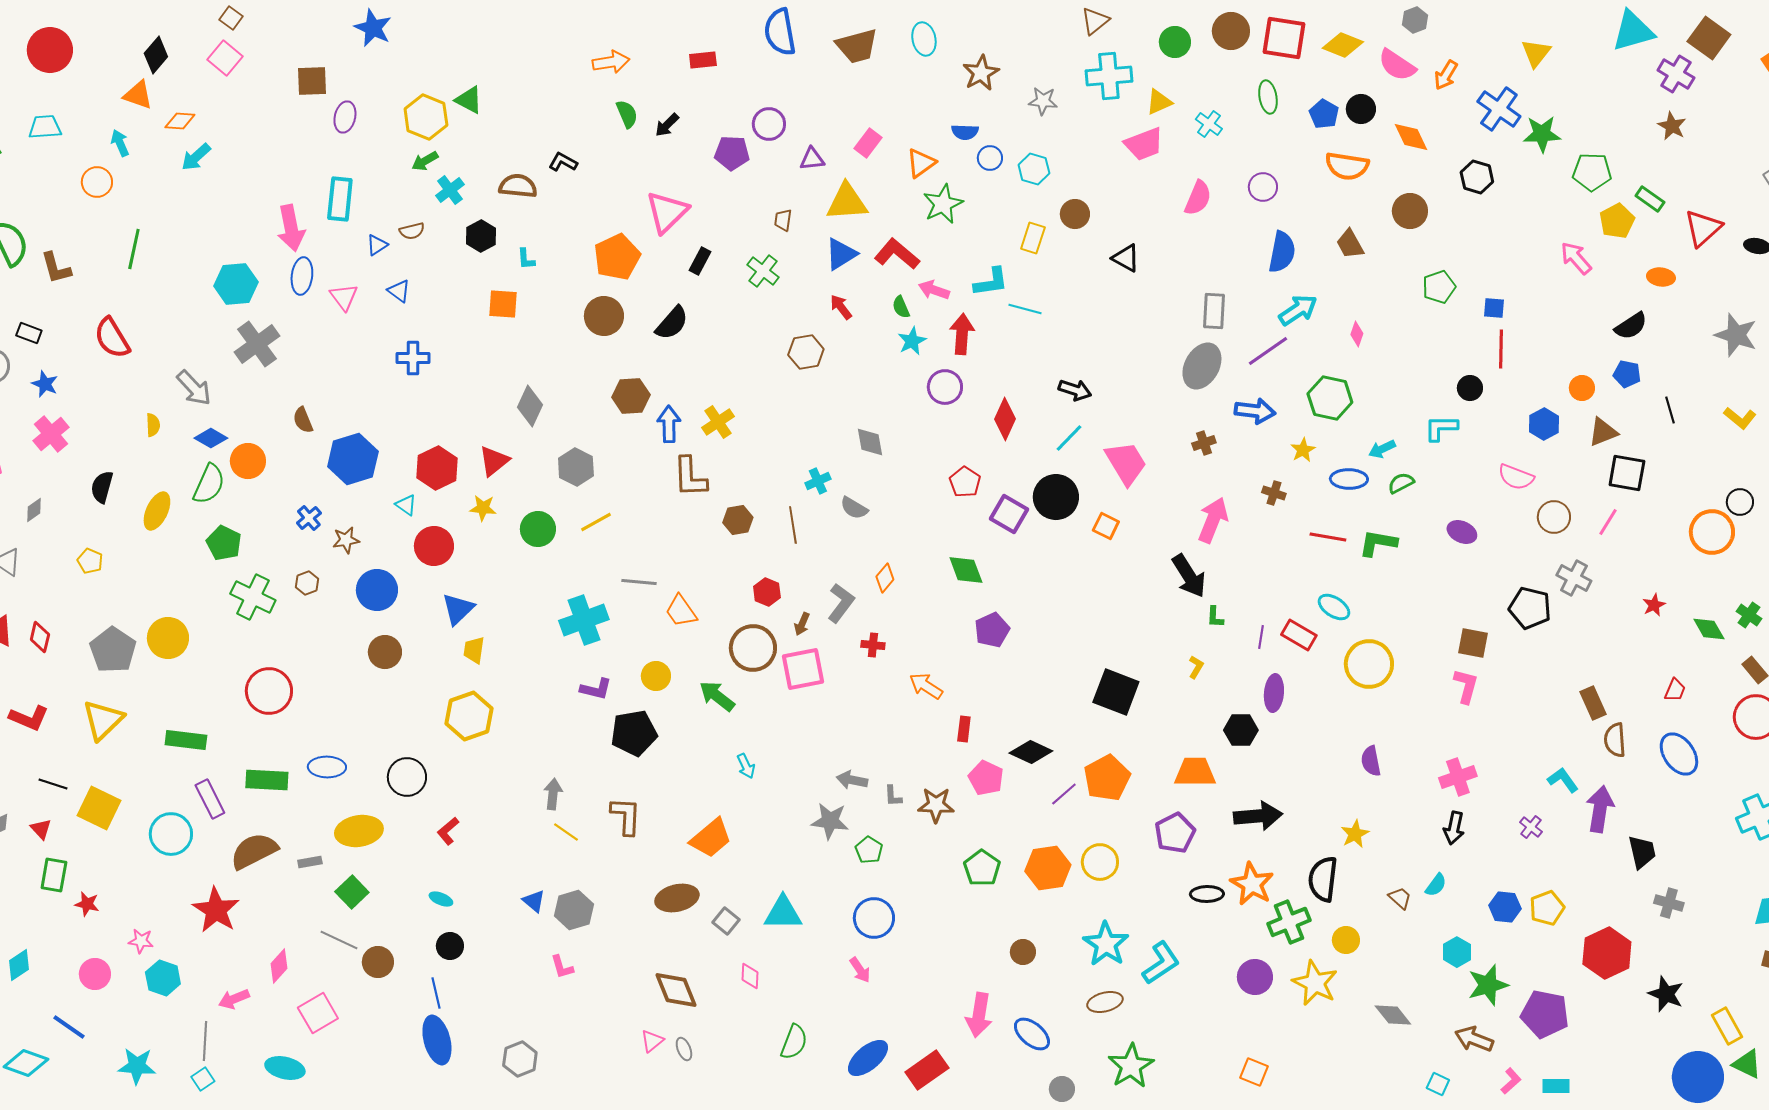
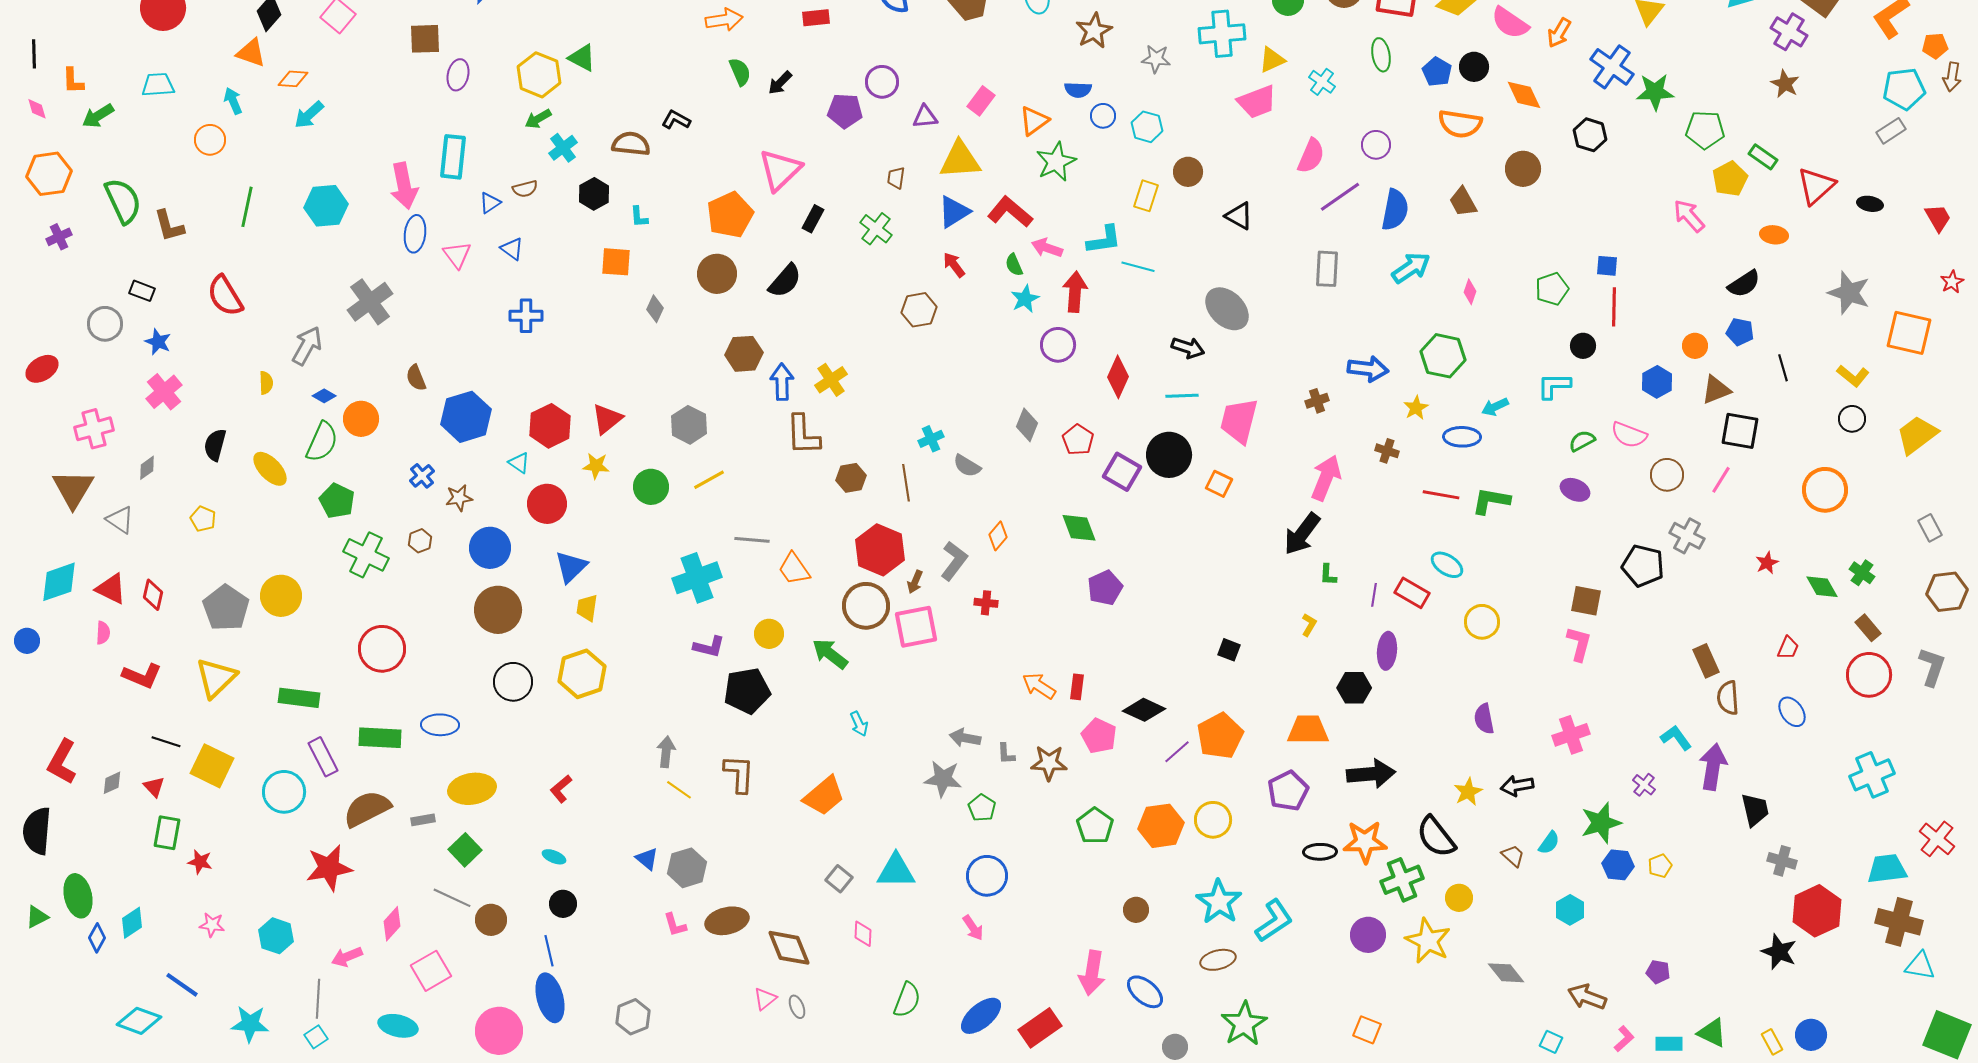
cyan hexagon: (236, 284) -> (326, 206), moved
green pentagon: (1439, 287) -> (1552, 289), moved
purple line: (1268, 351) -> (1340, 197), moved
gray ellipse: (1202, 366) -> (1227, 309), moved, turned -75
gray arrow: (194, 388) -> (307, 346), turned -108
gray diamond: (530, 406) -> (655, 309), moved, size x0.7
blue diamond: (211, 438) -> (324, 396), size x0.7
cyan line: (1069, 438) -> (1182, 396), turned 44
gray diamond: (870, 442) -> (1027, 425), moved, turned 32
pink trapezoid: (1126, 463) -> (1239, 421), turned -135
green semicircle: (1401, 483) -> (1582, 441), moved
black circle: (1740, 502) -> (1852, 419), moved
yellow ellipse: (157, 511) -> (270, 469), turned -69
black arrow: (1189, 576) -> (1302, 534), turned 69
red hexagon: (767, 592) -> (880, 550), size x1.8
brown circle: (385, 652) -> (498, 610), size x1.4
yellow circle: (1369, 664) -> (1482, 622), size x0.7
orange arrow: (926, 686) -> (1039, 686), moved
black square: (1116, 692) -> (1229, 650), size x0.5
blue ellipse: (1679, 754) -> (1792, 712), size x0.7
black circle: (407, 777) -> (513, 682), moved
black arrow: (1454, 828) -> (1517, 786), moved, turned 68
black semicircle: (1323, 879) -> (1436, 837), turned -45
orange star: (1252, 884) -> (1365, 842), turned -30
brown ellipse: (677, 898) -> (727, 921), moved
yellow pentagon: (1547, 908) -> (1660, 866), size x0.7
red star: (216, 910) -> (329, 868), turned 30
pink star: (141, 941) -> (212, 925), moved
red hexagon: (1607, 953) -> (1817, 911), moved
pink circle: (95, 974) -> (499, 1031), moved, size x1.5
green star: (1488, 985) -> (1601, 823), moved
purple pentagon: (1545, 1014) -> (1658, 972), size x0.5
yellow rectangle: (1727, 1026) -> (1772, 1042), moved, size x0.7
green triangle: (1747, 1064) -> (1712, 1033), moved
blue circle: (1698, 1077) -> (1811, 1035), size x0.6

